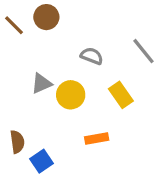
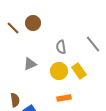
gray semicircle: (92, 56) -> (61, 47), turned -120
yellow circle: (71, 95) -> (59, 71), moved

